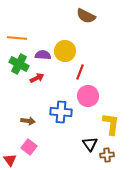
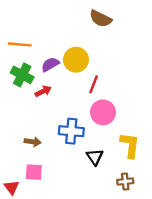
purple semicircle: (43, 55) -> (50, 64), turned -35
black triangle: (90, 144) -> (95, 157), moved
pink square: (29, 147) -> (34, 172), turned -35

